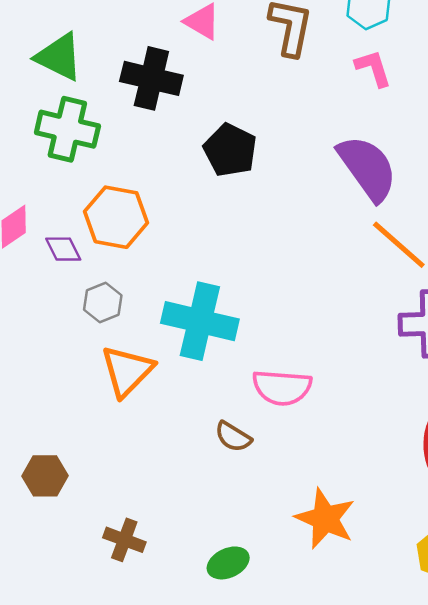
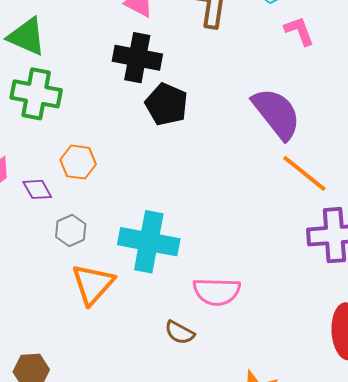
pink L-shape: (373, 68) -> (299, 31), moved
black cross: (151, 78) -> (137, 58), moved
orange hexagon: (116, 217) -> (78, 162), size x0.7

